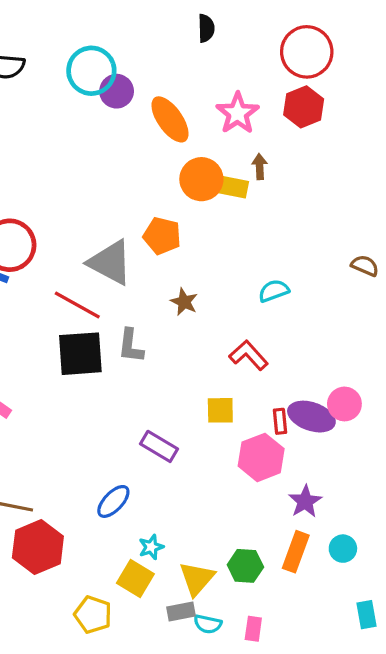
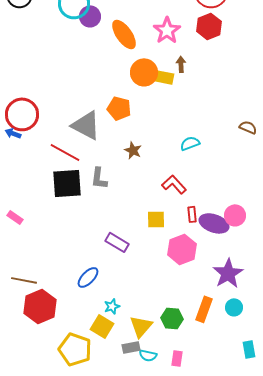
red rectangle: (280, 421) -> (192, 214), moved
purple star: (305, 501) -> (228, 273), moved, size x1.4
yellow pentagon: (93, 615) -> (75, 349), size x1.4

